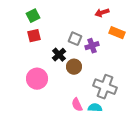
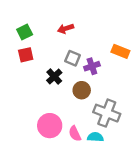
red arrow: (102, 13) -> (66, 29), moved
brown circle: (74, 67) -> (82, 90), moved
pink circle: (37, 79) -> (50, 126), moved

